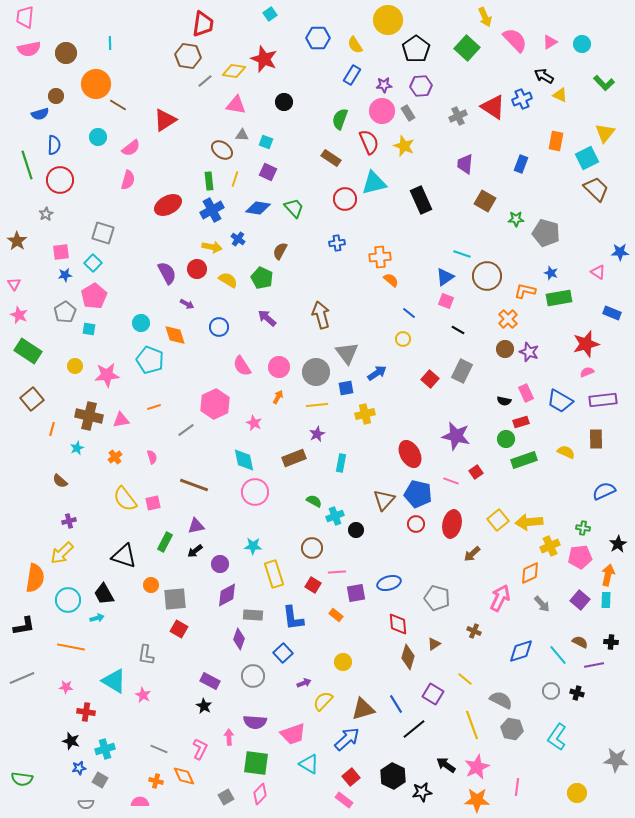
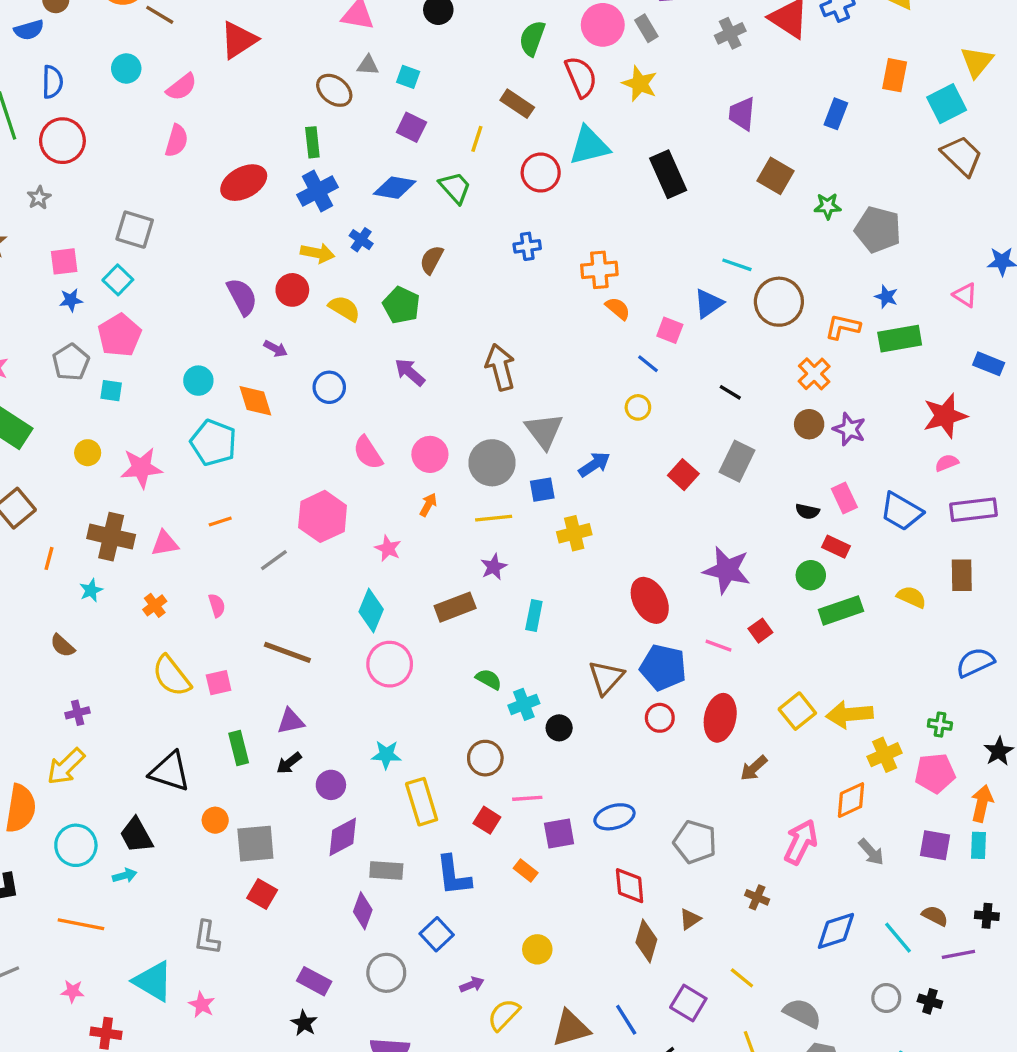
yellow line: (235, 179) -> (477, 139), moved
pink square: (446, 301) -> (670, 330), moved
red rectangle: (521, 422) -> (836, 547), turned 42
cyan diamond: (244, 460) -> (371, 610), turned 35
green rectangle: (165, 542) -> (239, 748), turned -42
purple square: (580, 600) -> (935, 845), turned -30

